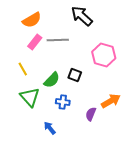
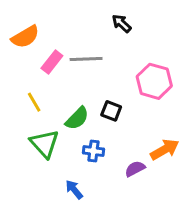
black arrow: (82, 16) -> (122, 23), size x0.6
orange semicircle: (32, 20) -> (25, 37), moved
purple semicircle: (91, 114) -> (135, 169), turned 40

